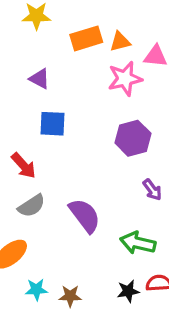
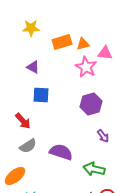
pink star: (125, 79) -> (86, 67), turned -30
purple semicircle: (85, 215) -> (61, 152), turned -35

